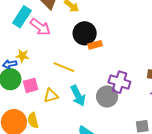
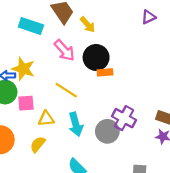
cyan rectangle: (22, 17) -> (31, 26), turned 65
pink arrow: (40, 27) -> (64, 50), moved
yellow star: (22, 56) -> (23, 69), size x1.5
yellow semicircle: (33, 120) -> (38, 144), moved, turned 42

